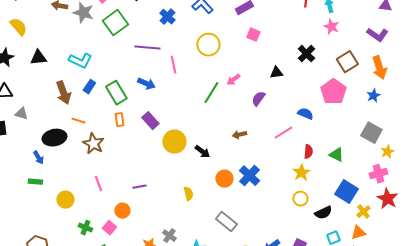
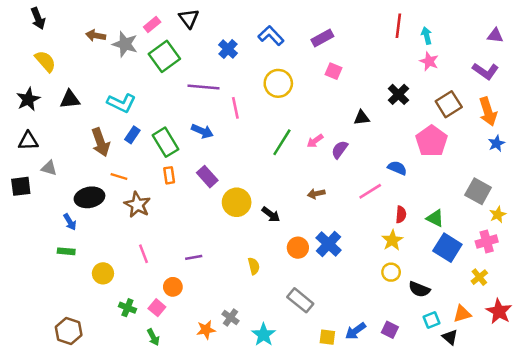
pink arrow: (233, 80) -> (315, 141), moved
blue star: (373, 96) -> (496, 143), moved
blue square: (346, 192) -> (447, 248), moved
red star: (387, 199) -> (499, 311), moved
yellow cross: (363, 212) -> (479, 277), moved
black semicircle: (323, 213) -> (419, 289), turned 48

